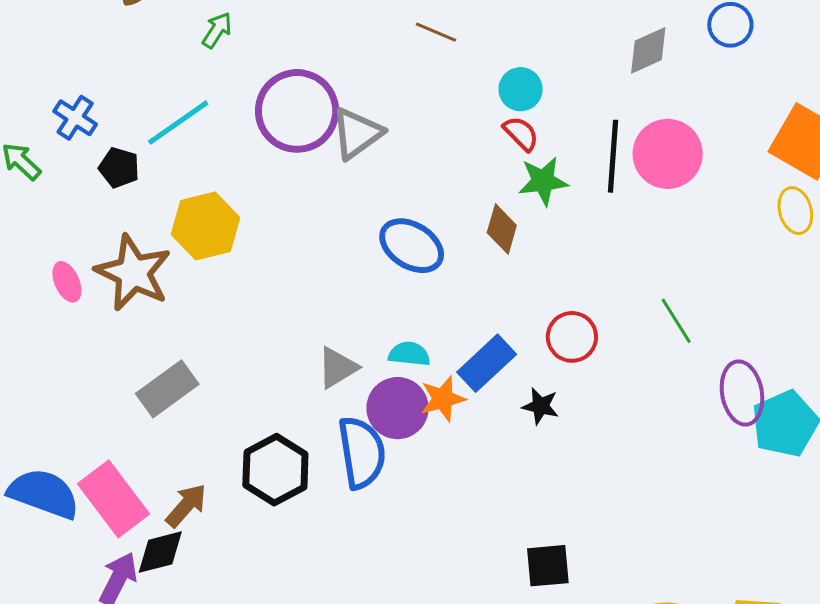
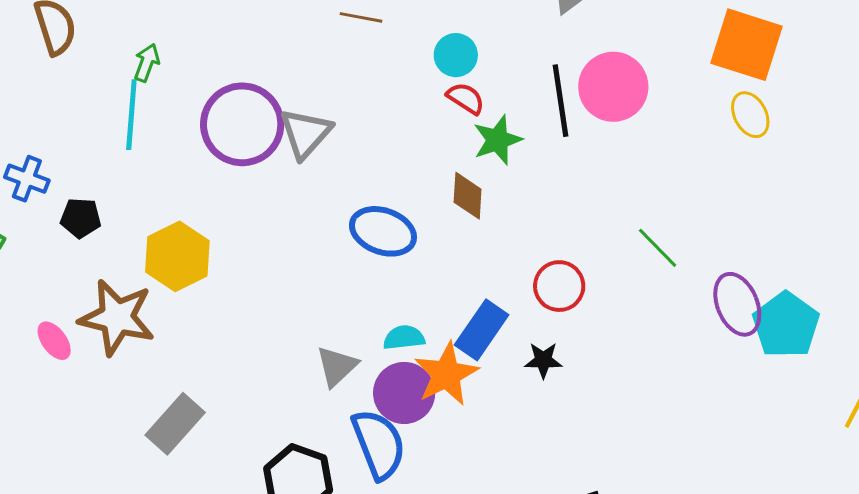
cyan line: (178, 123) -> (131, 115), moved, turned -38
orange star: (443, 399) -> (446, 374), size x1.4

